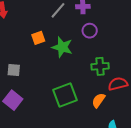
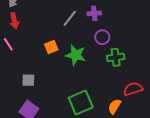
green cross: (100, 66) -> (116, 57), moved

